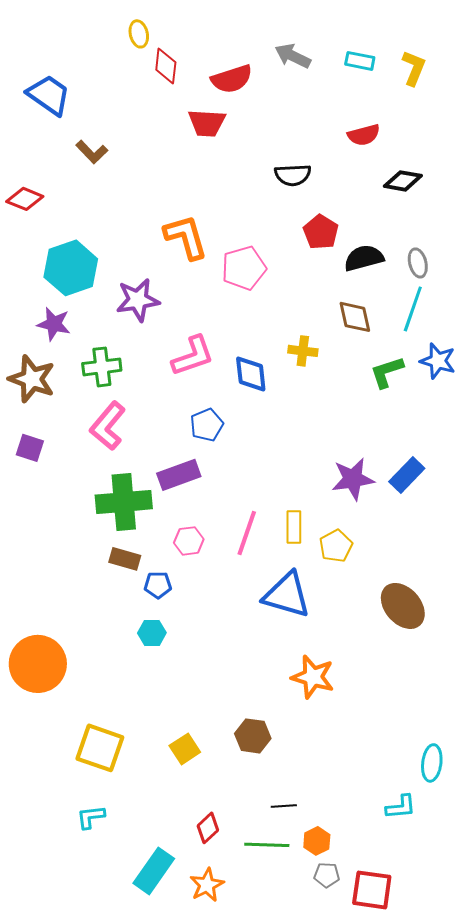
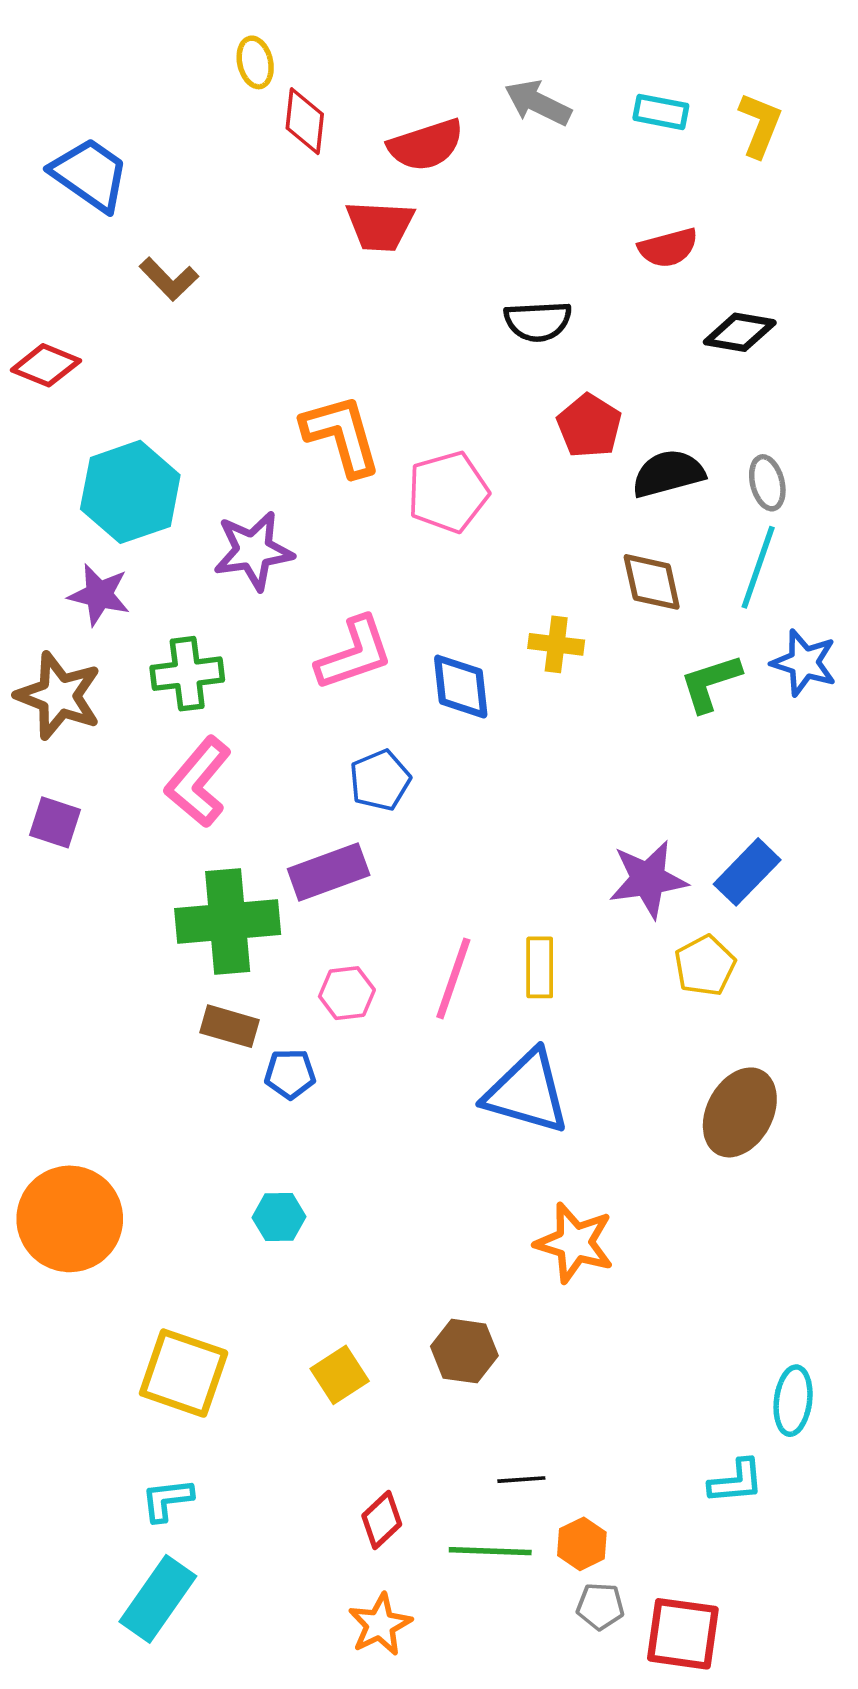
yellow pentagon: (336, 546) -> (705, 966), moved
brown ellipse: (403, 606) -> (740, 1112), turned 69
cyan hexagon: (152, 633) -> (279, 1217), moved
cyan rectangle: (154, 871) -> (158, 1599), moved

